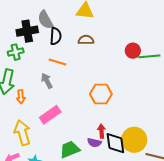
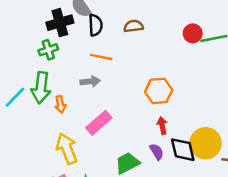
gray arrow: (47, 81) -> (90, 81), turned 119
red arrow: (102, 131) -> (162, 126), moved
purple semicircle: (94, 143) -> (157, 152), turned -128

